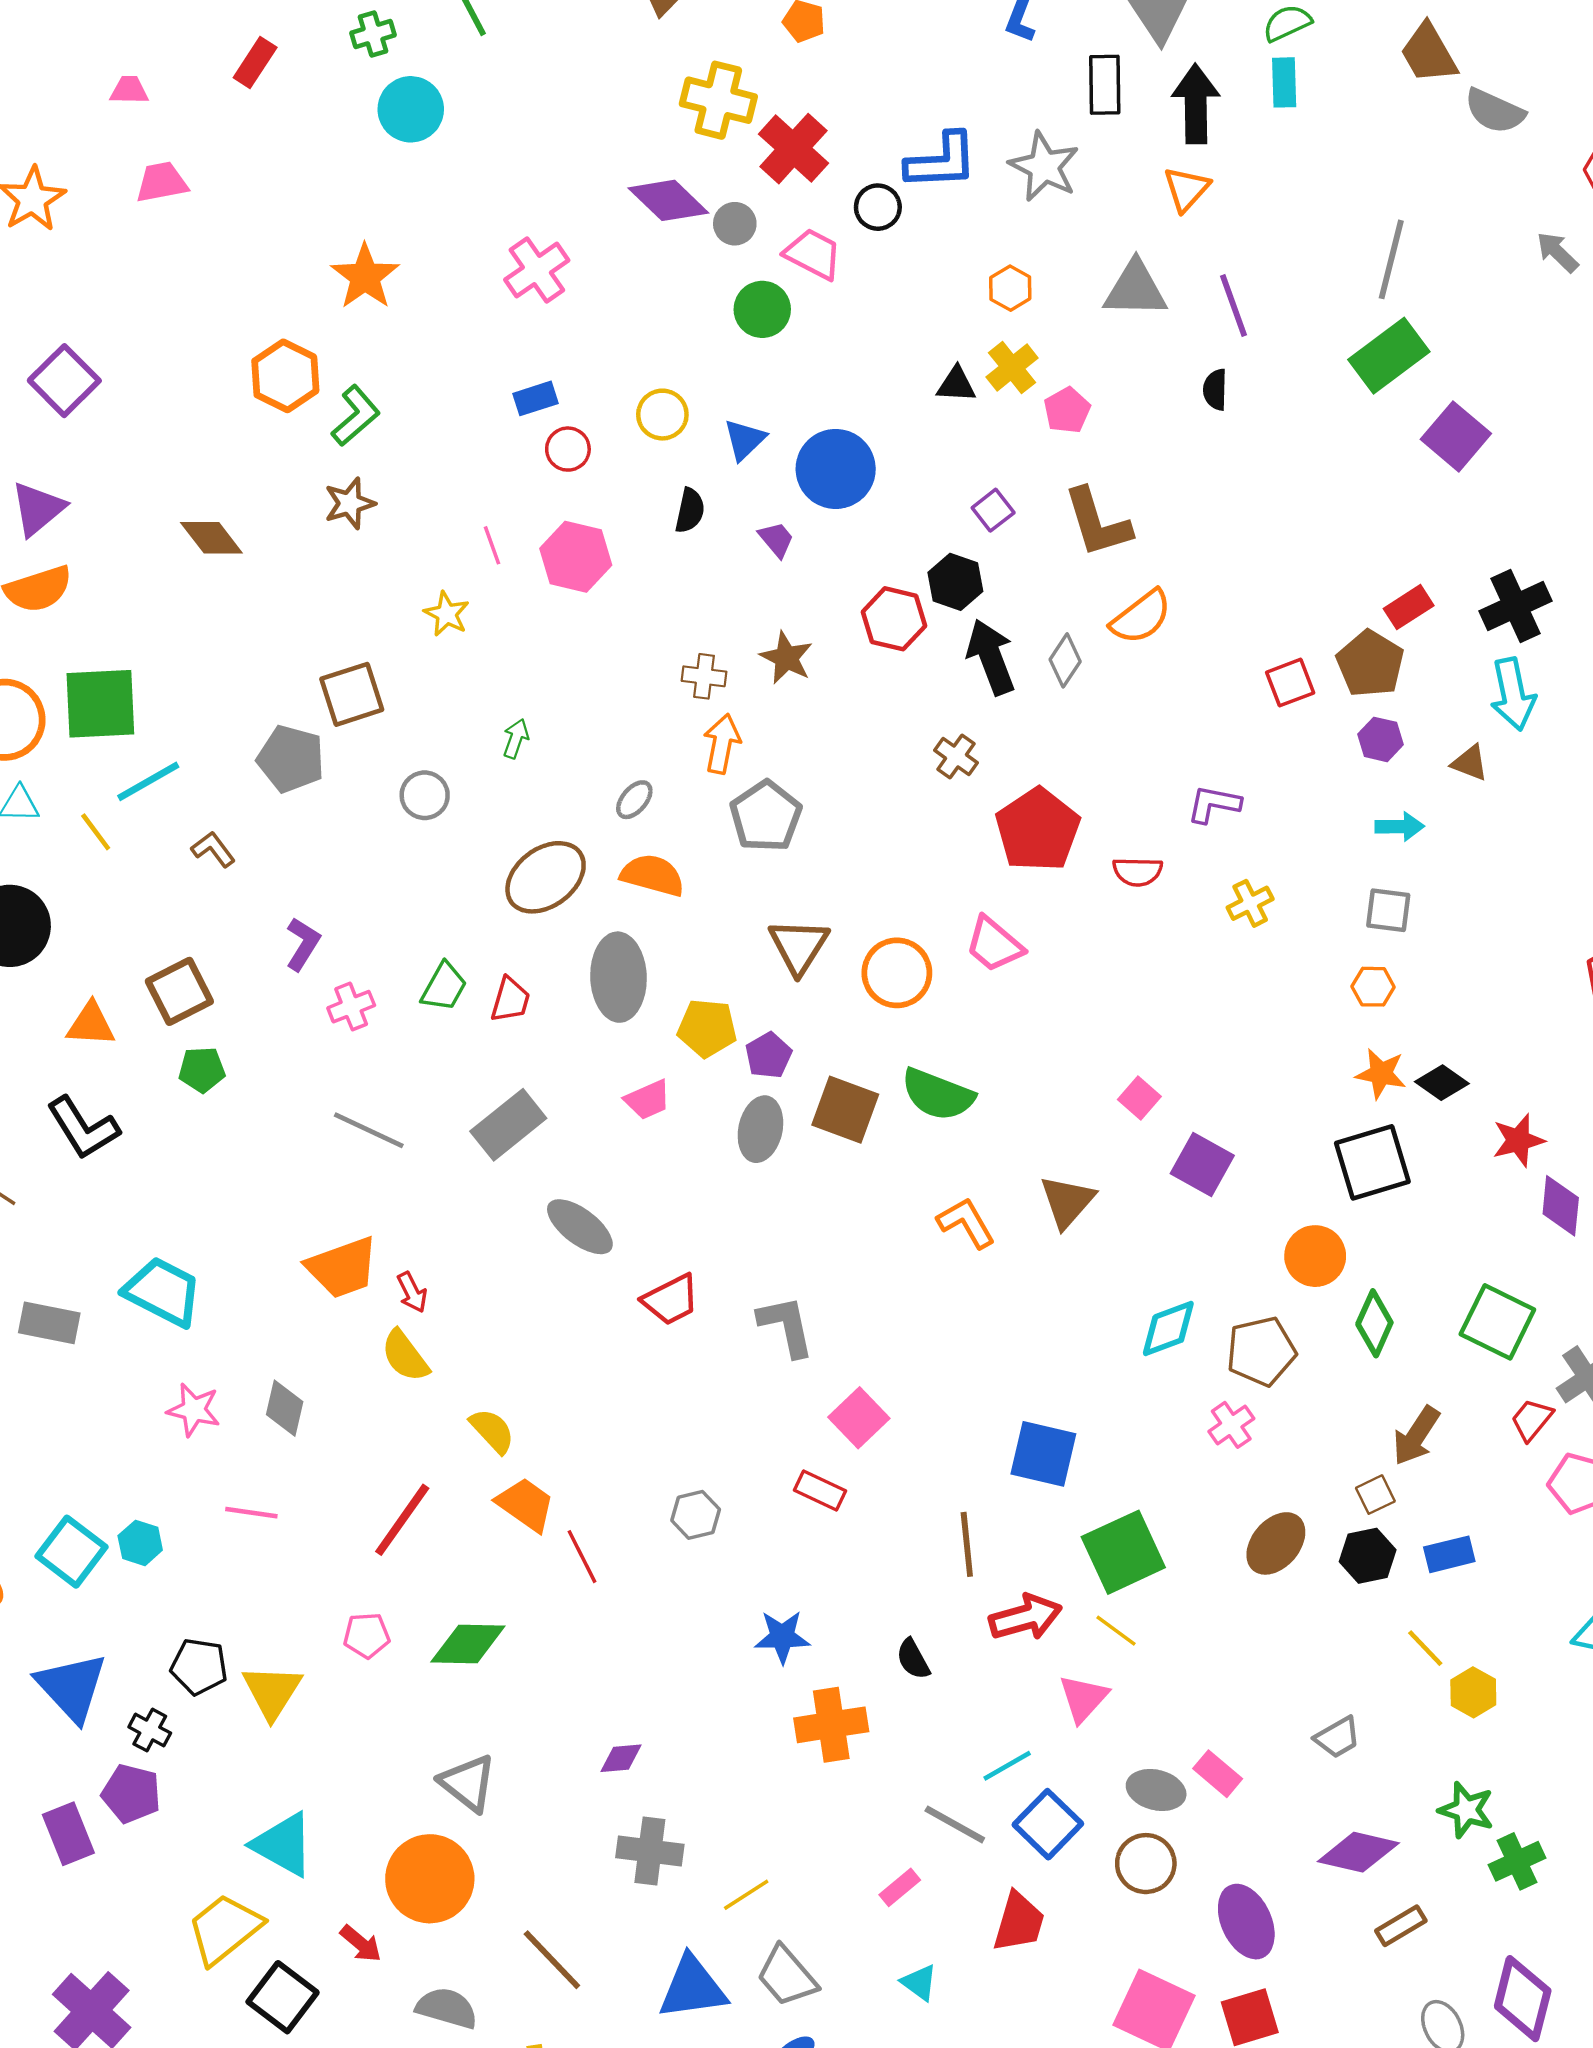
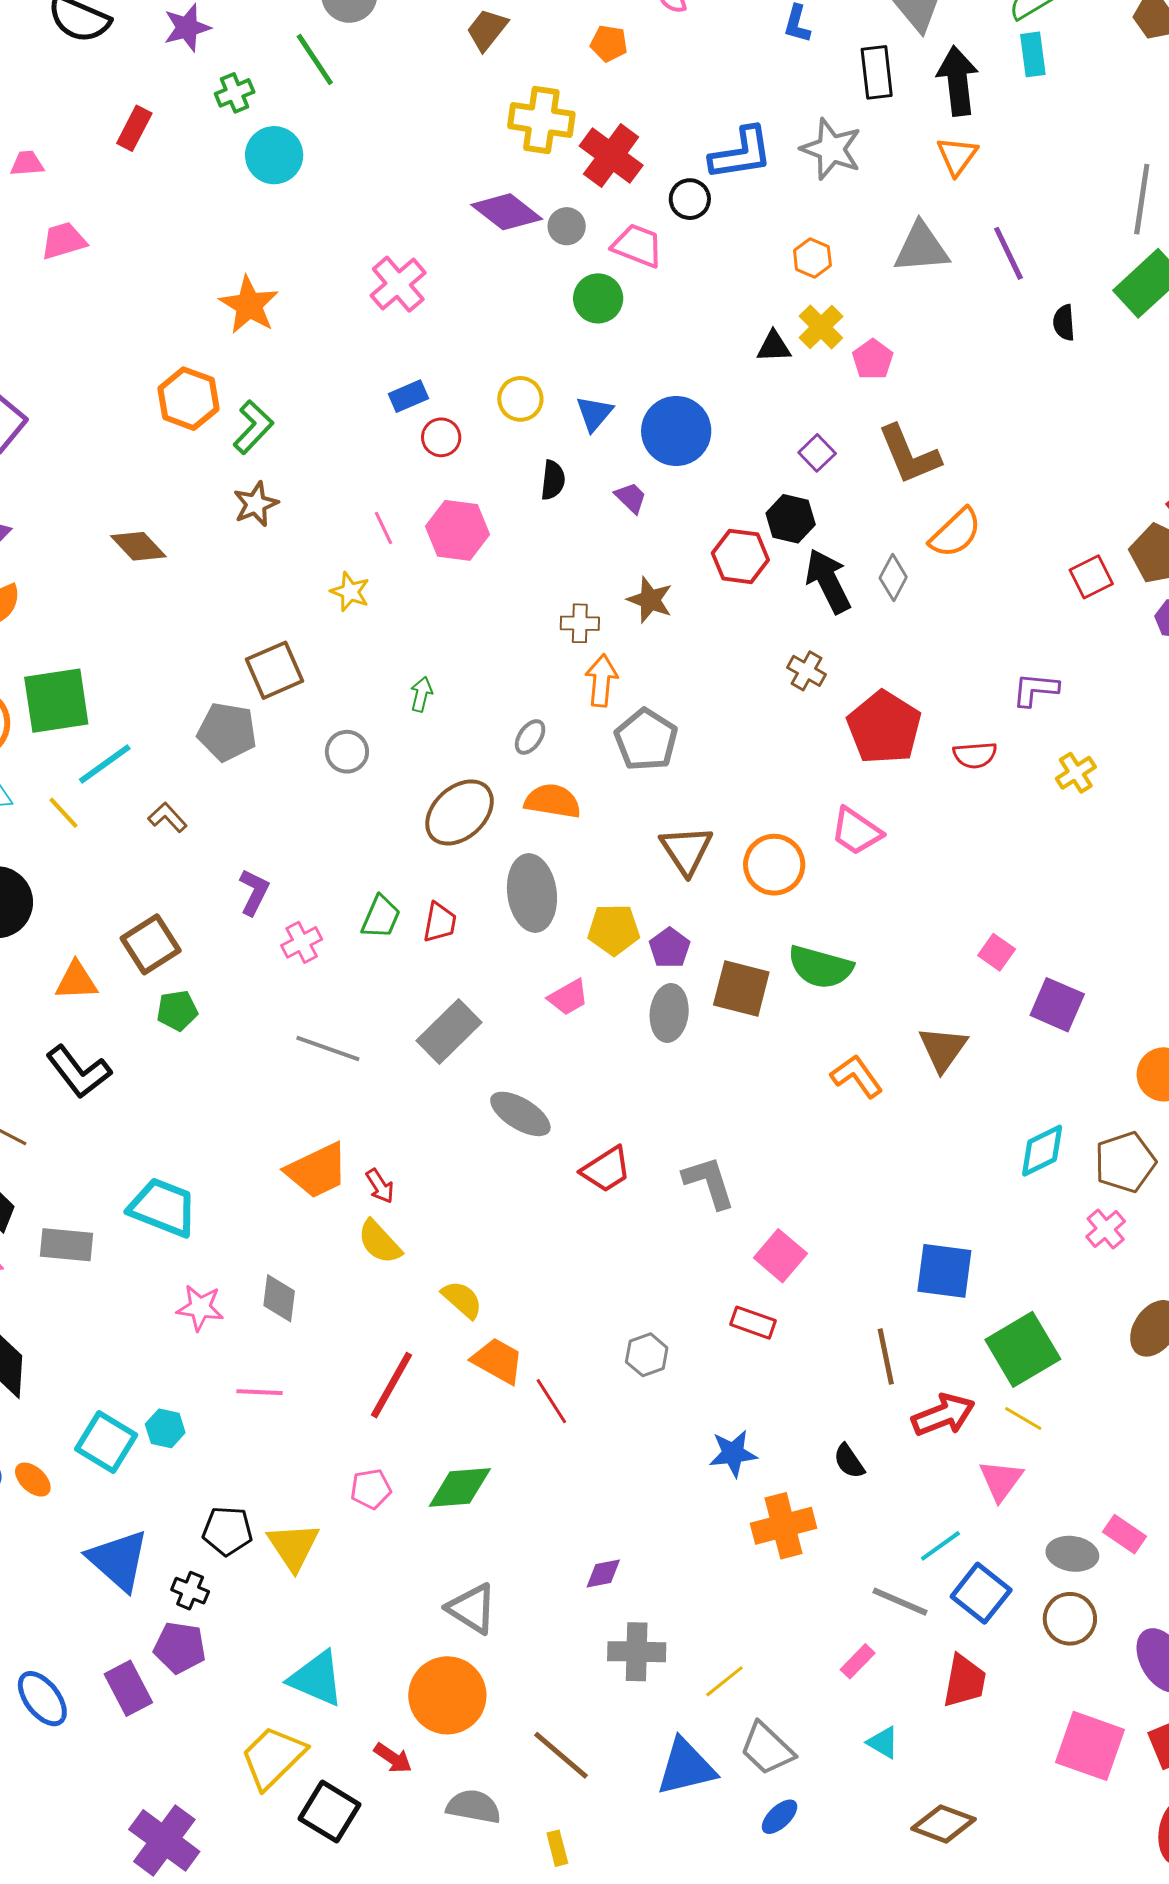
black semicircle: (1215, 390) -> (1064, 323), moved

